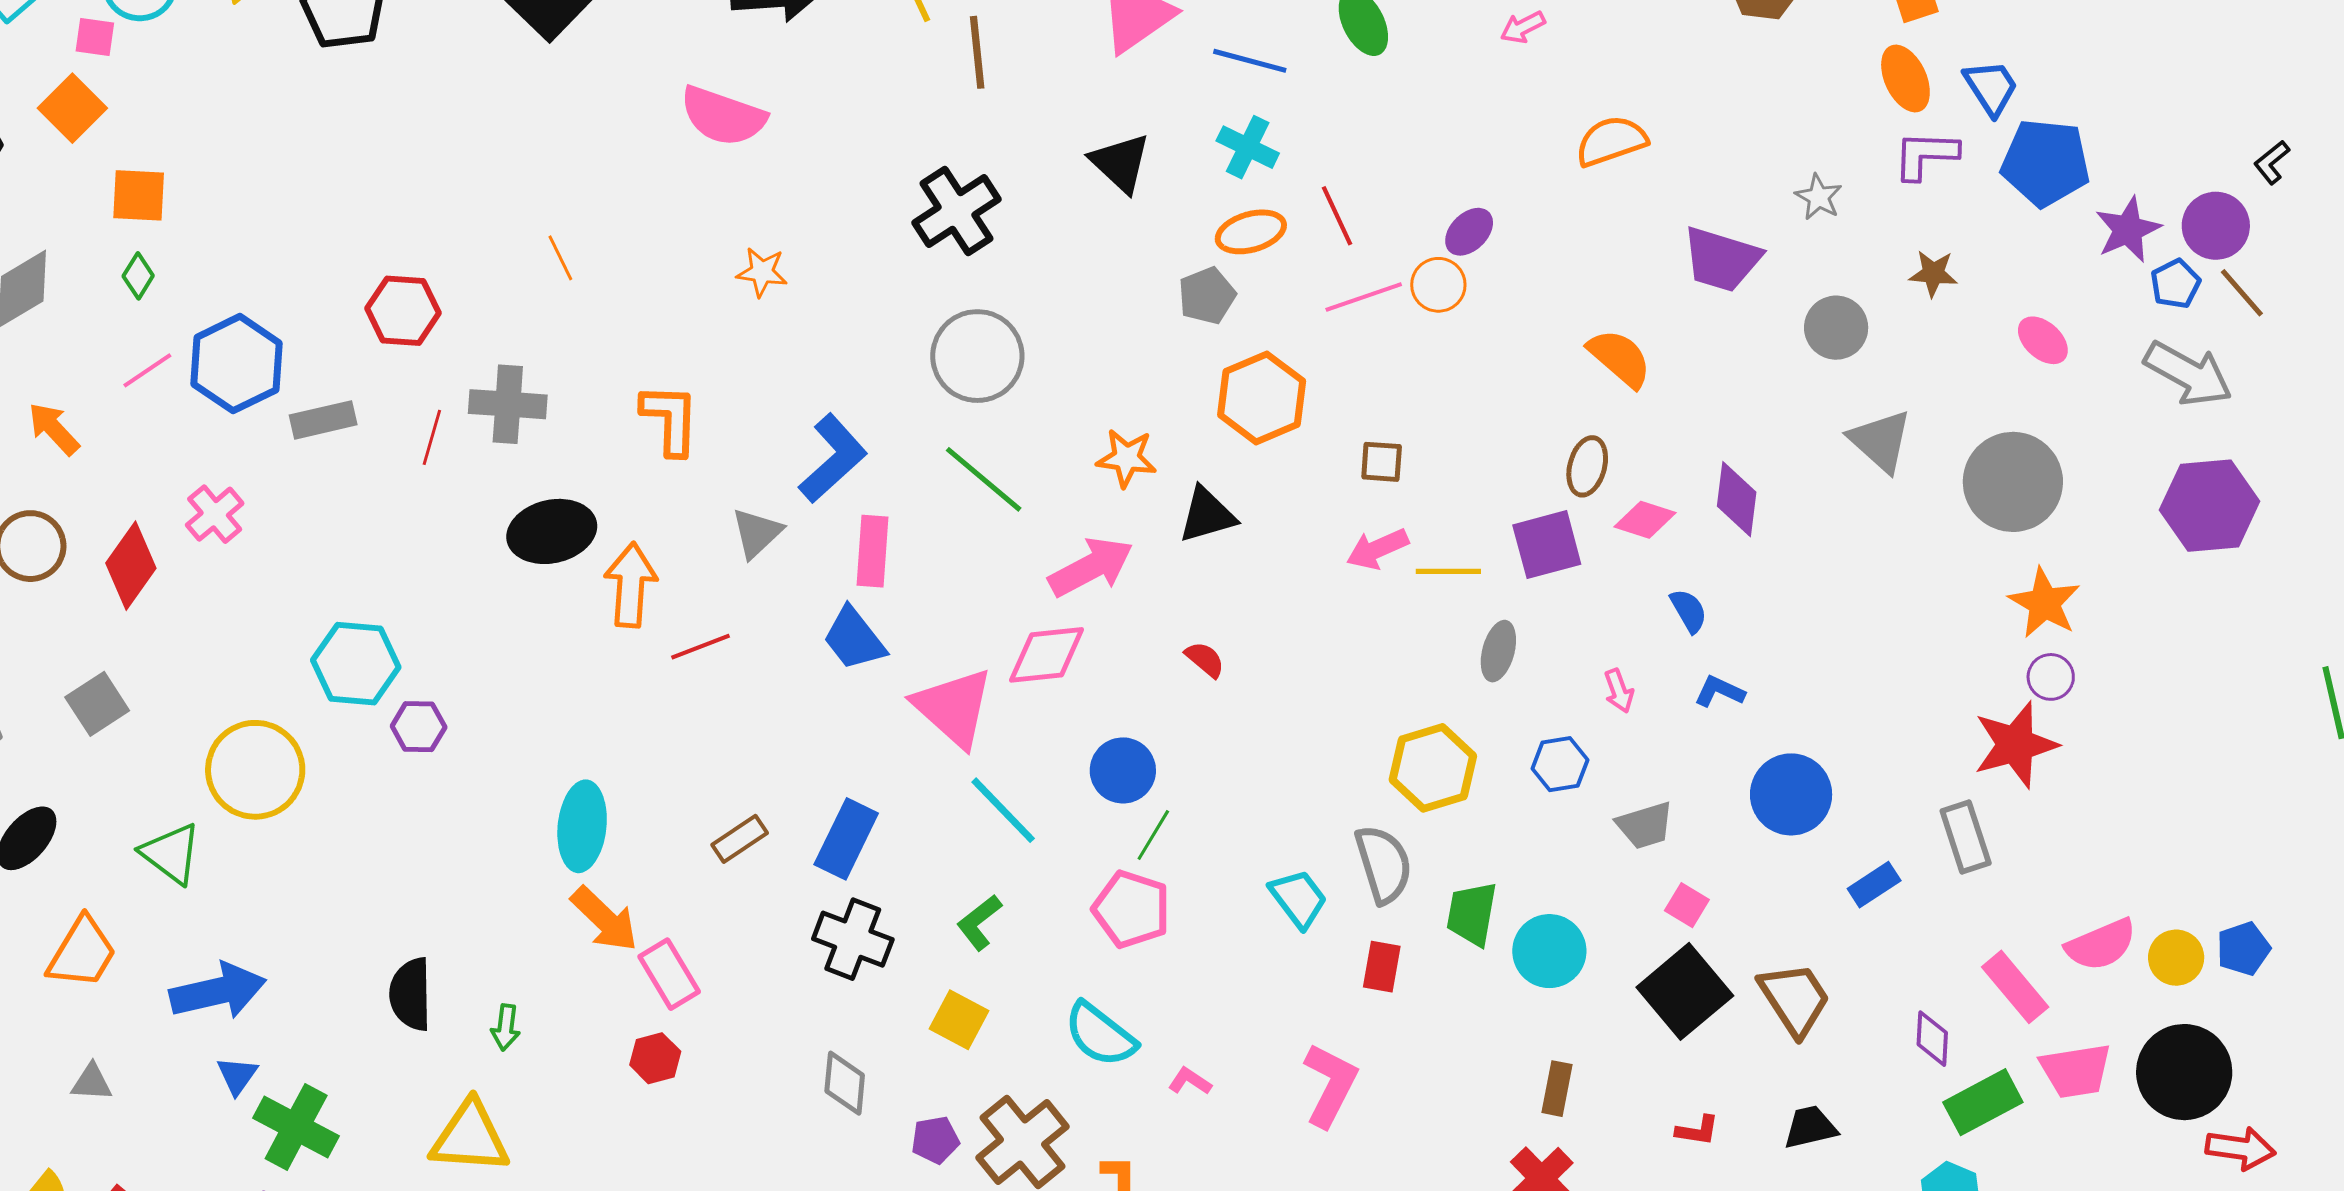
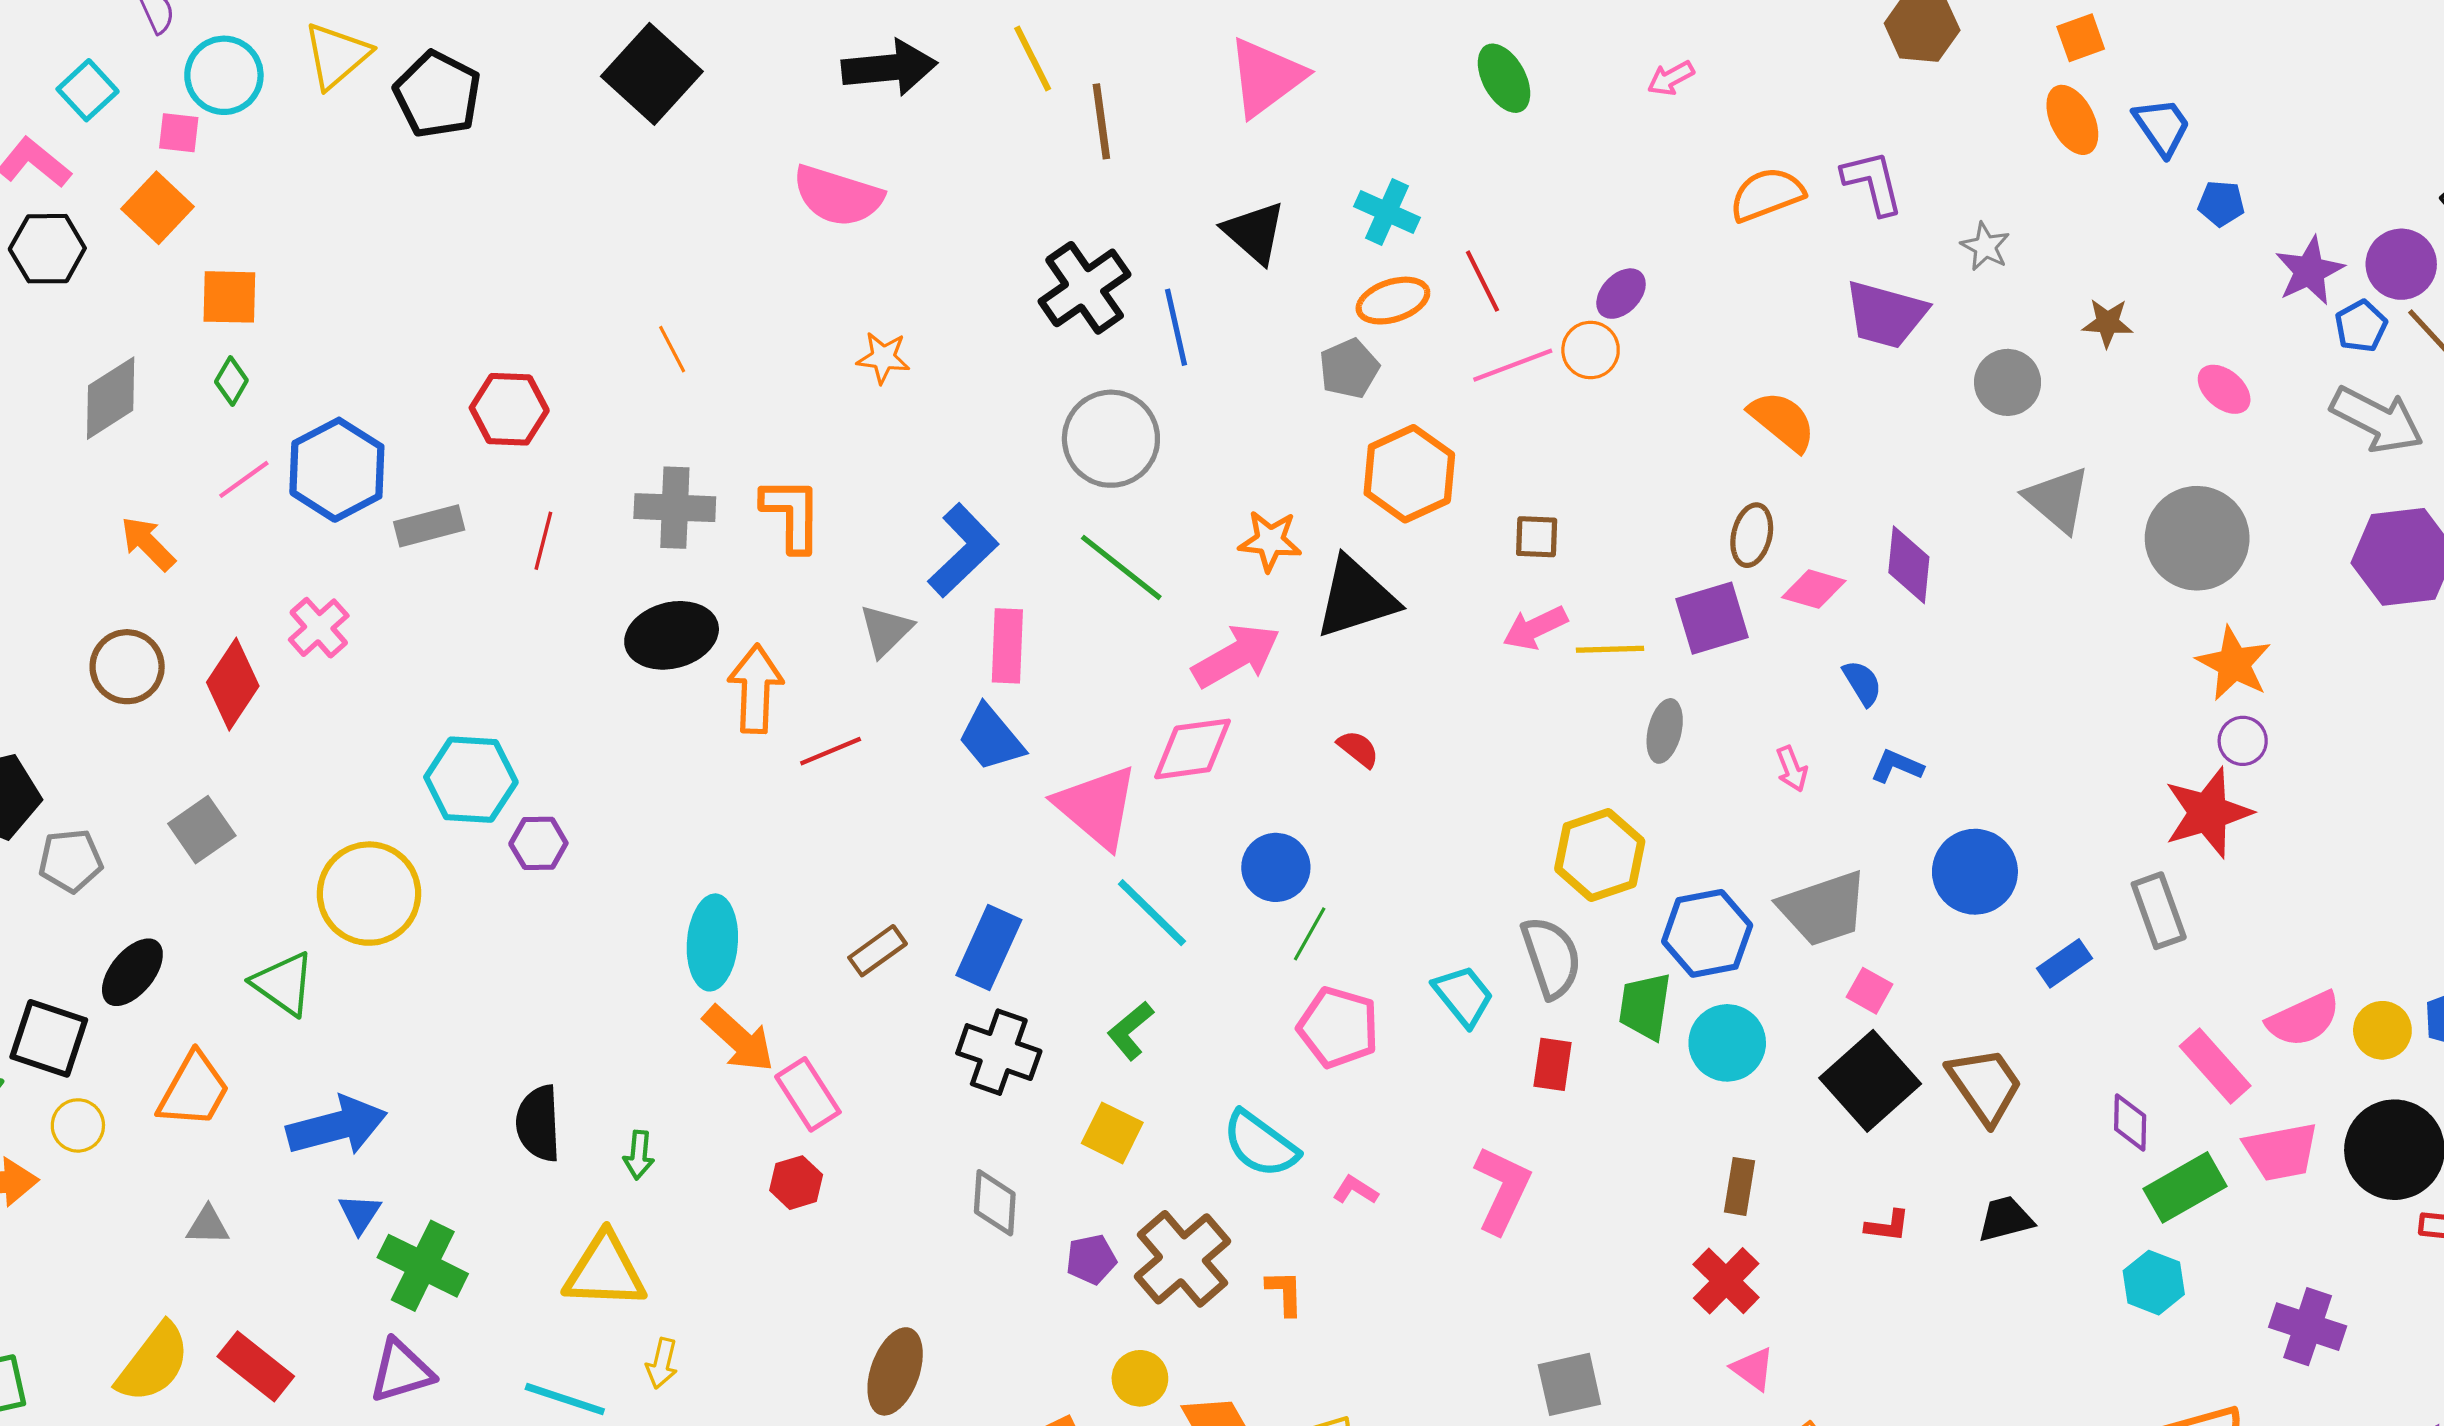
blue line: (1250, 61) -> (1176, 327), moved, turned 64
purple L-shape: (1926, 155) -> (1873, 182), moved, turned 76
blue pentagon: (2045, 163) -> (2221, 203), size x0.5
gray cross: (508, 404) -> (675, 508), moved
black triangle: (1207, 515) -> (1356, 598), size x1.4
blue hexagon: (1560, 764) -> (1707, 933), moved, size x1.5
gray trapezoid: (1645, 825) -> (1823, 909), size x1.5
pink pentagon: (1131, 909) -> (1338, 1027), moved

